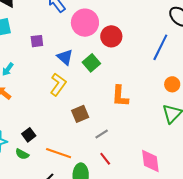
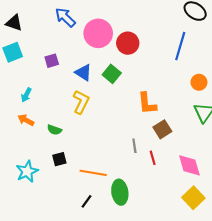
brown square: (80, 114) -> (162, 129), moved
gray line: (102, 134) -> (134, 146), turned -56
black square: (29, 135) -> (59, 159), turned 32
green semicircle: (22, 154) -> (54, 130), moved
red line: (105, 159) -> (153, 158), moved, turned 32

